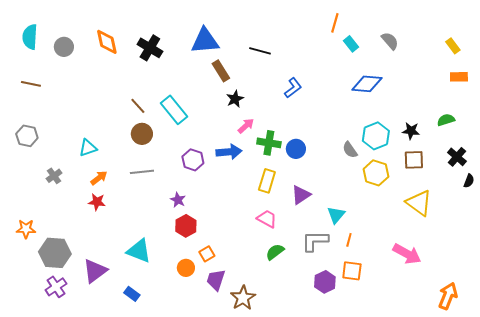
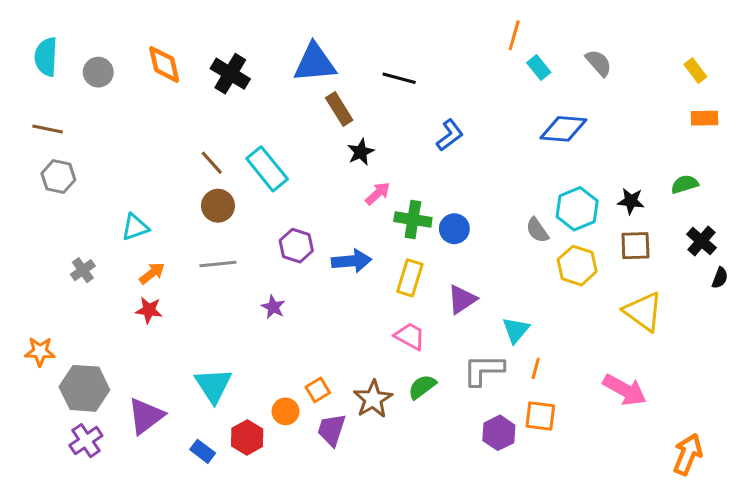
gray hexagon: (27, 136) -> (58, 177), moved
blue arrow: (229, 152) -> (352, 261), moved
red hexagon: (186, 226) -> (247, 437), moved
cyan triangle: (139, 251) -> (213, 385), turned 36
brown star: (243, 298) -> (373, 399), moved

